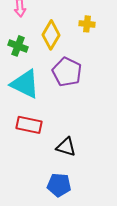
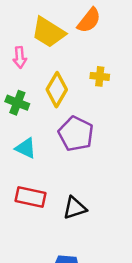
cyan triangle: (25, 84) -> (26, 148), size x0.6
black triangle: (66, 147) -> (75, 208), moved, turned -35

